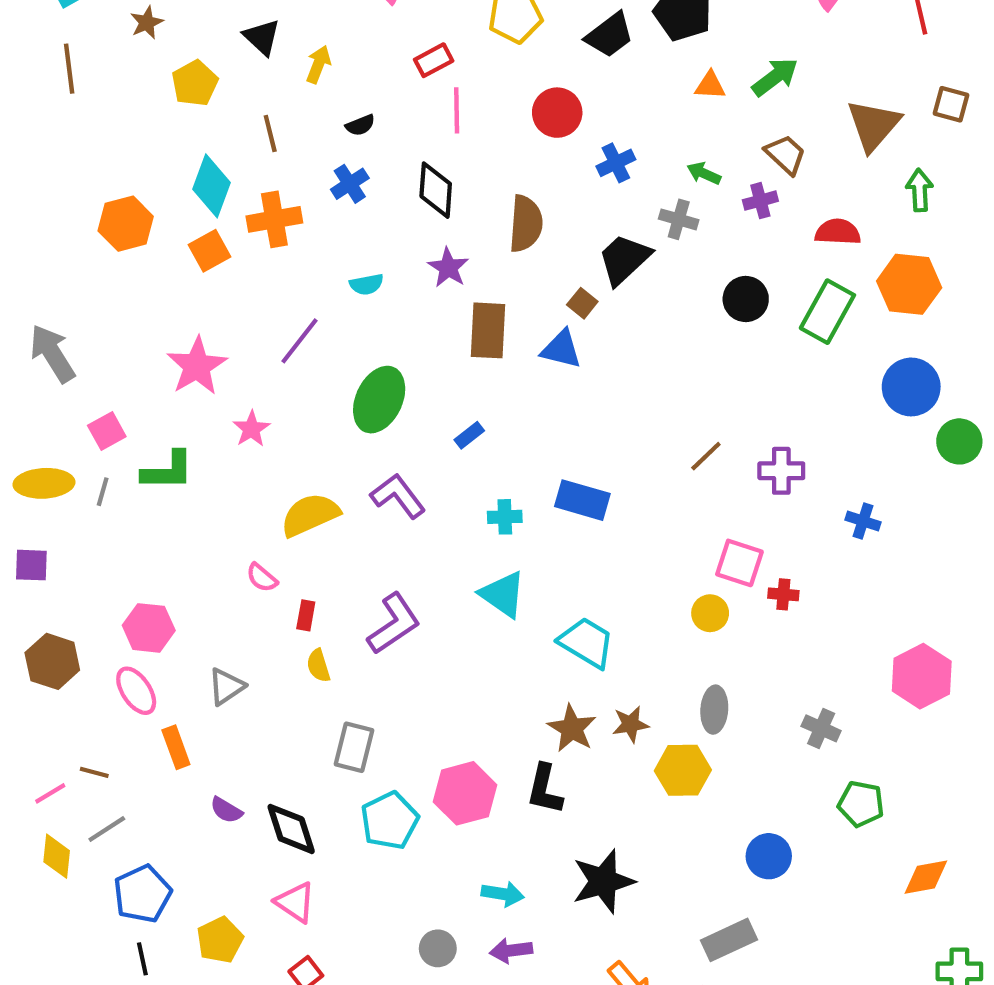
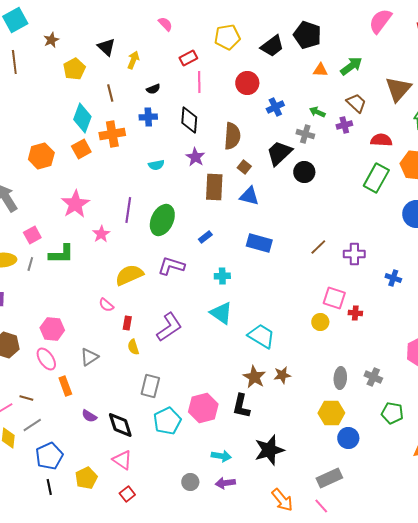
blue cross: (350, 184) -> (148, 117), turned 30
orange hexagon: (126, 224) -> (41, 156), moved
black circle: (746, 299) -> (304, 172), moved
brown square: (582, 303) -> (244, 167), moved
purple line: (300, 341) -> (128, 210), moved, turned -30
purple L-shape: (398, 496) -> (171, 266), turned -36
blue rectangle: (582, 500) -> (259, 243), moved
gray ellipse: (714, 710) -> (340, 378), moved
yellow hexagon: (683, 770) -> (331, 413), moved

